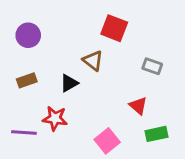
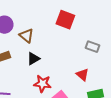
brown triangle: (93, 61) -> (26, 36), moved
red star: (55, 118) -> (42, 84), moved

